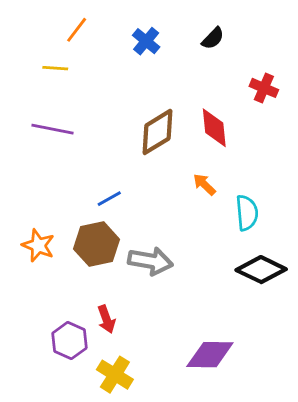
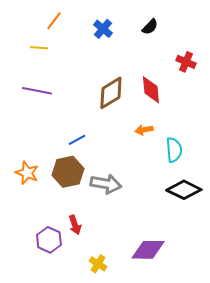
orange arrow: (204, 184) -> (144, 130), turned -54
yellow cross: (115, 375) -> (98, 264), moved, size x0.7

